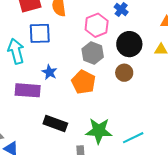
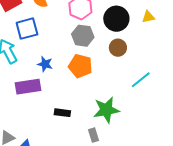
black rectangle: (55, 124) -> (62, 113), size x0.7
cyan line: (133, 138) -> (141, 80), moved

